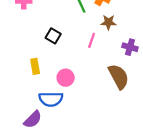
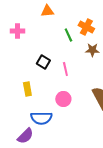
pink line: (92, 40) -> (65, 69), moved, turned -32
pink circle: (66, 78) -> (63, 99), moved

